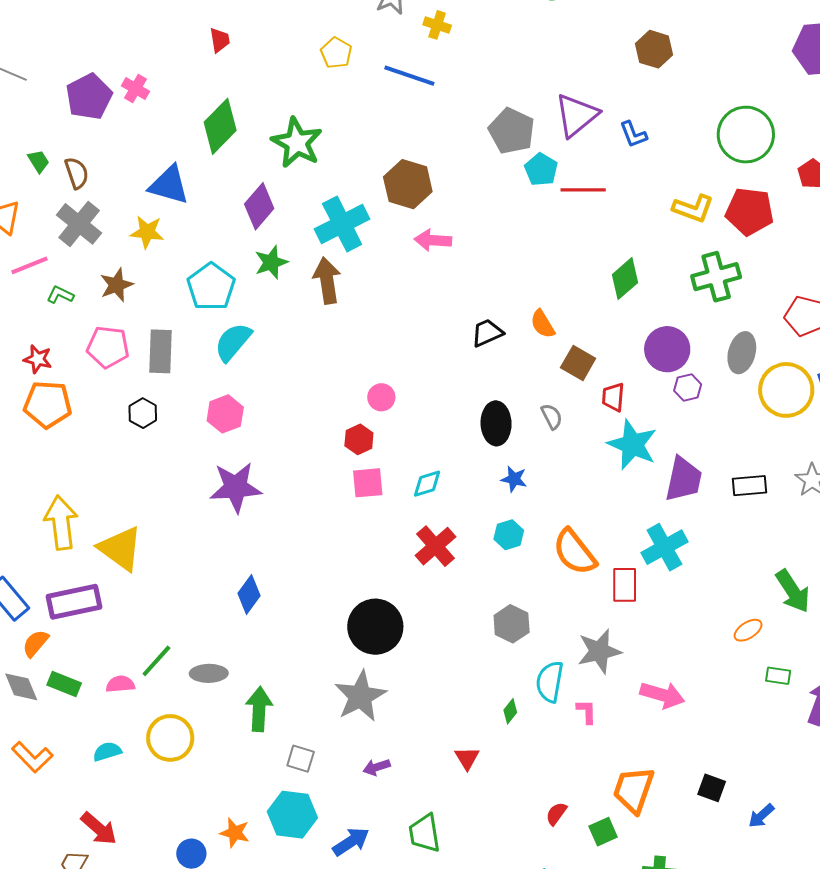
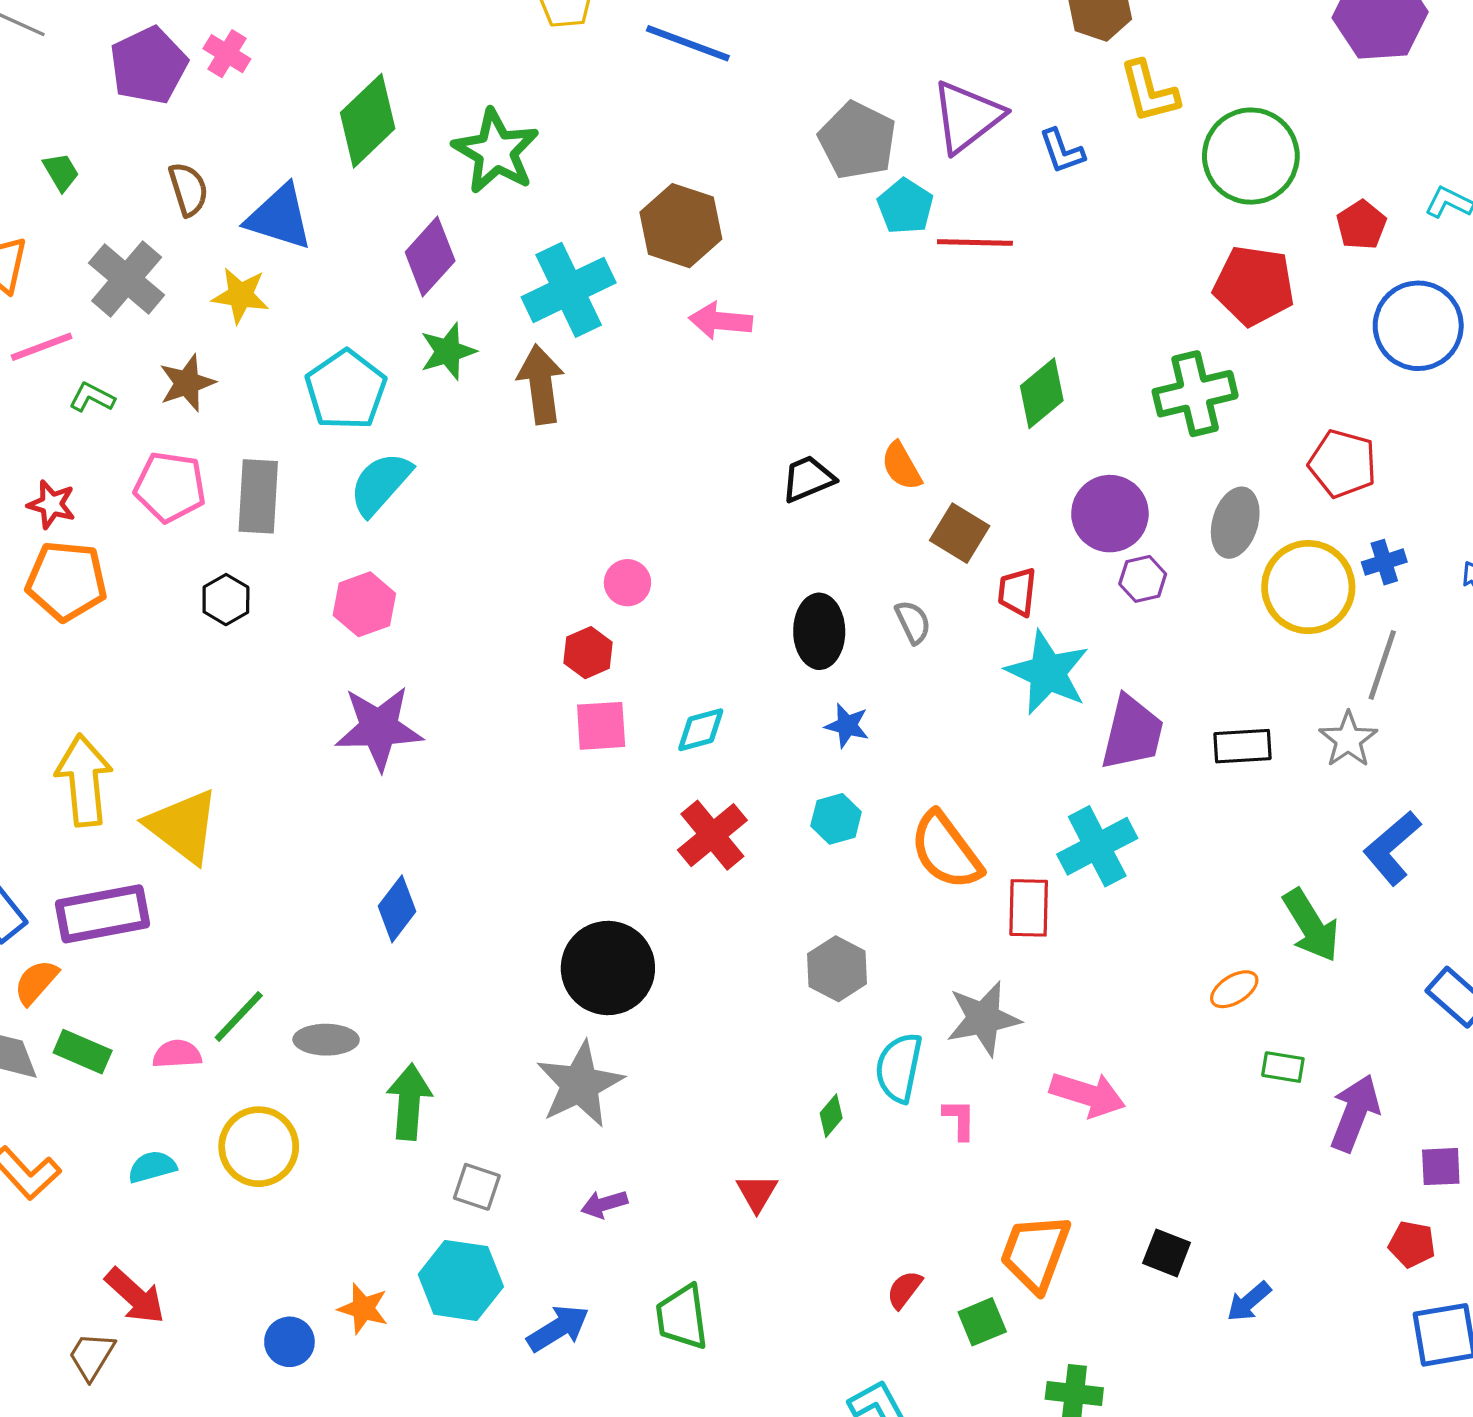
brown semicircle: (77, 173) -> (188, 189), moved
yellow L-shape: (693, 208) -> (1149, 92), moved, turned 54

